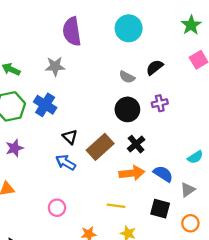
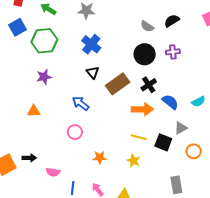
blue cross: (45, 105) -> (91, 44), moved
blue arrow: (66, 162) -> (81, 103), moved
blue semicircle: (163, 174) -> (170, 102), moved
gray triangle: (188, 190) -> (181, 128), moved
yellow line: (116, 206) -> (139, 137), moved
orange circle: (190, 223) -> (194, 151), moved

